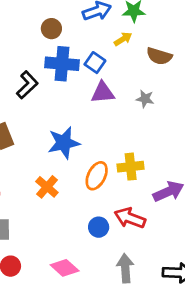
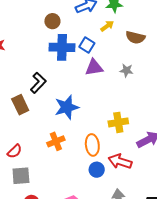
black L-shape: (27, 85) -> (38, 83), moved
orange ellipse: (97, 176) -> (92, 145), moved, turned -30
orange cross: (47, 187) -> (56, 141), turned 30

